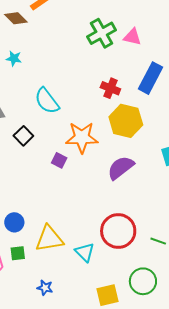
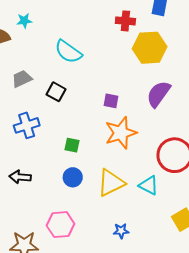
orange star: (82, 138) -> (121, 133), moved
purple square: (59, 160) -> (111, 101), moved
green square: (18, 253) -> (72, 145), moved, turned 35

